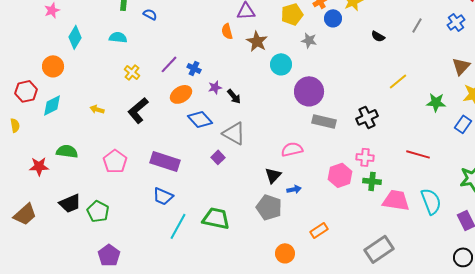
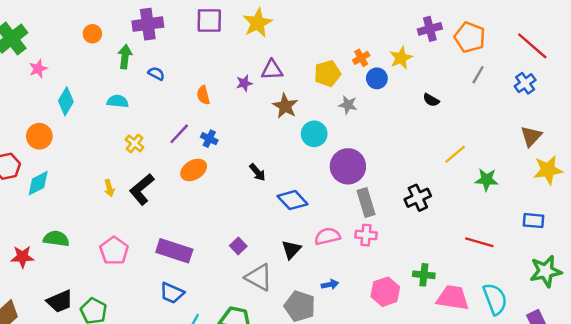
gray line: (417, 25) -> (478, 75), moved
orange semicircle: (227, 31) -> (203, 95), moved
purple star: (215, 87) -> (244, 83), moved
green star: (436, 102) -> (487, 180), moved
yellow arrow: (97, 109) -> (109, 188), moved, turned -120
blue diamond: (200, 119) -> (292, 200), moved
gray rectangle: (324, 121) -> (366, 203), turned 60
blue rectangle: (463, 124) -> (534, 221), moved, turned 60
gray triangle: (234, 133) -> (259, 277), moved
pink cross: (365, 157) -> (366, 235), moved
black triangle: (273, 175) -> (291, 250), moved
pink hexagon: (340, 175) -> (385, 292), moved

